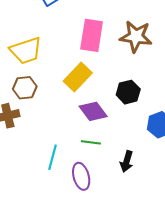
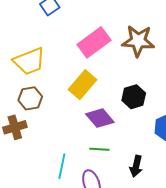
pink rectangle: (92, 35) -> (94, 42), turned 48

